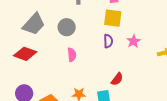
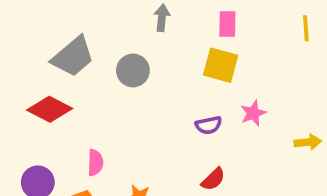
purple semicircle: (108, 41) -> (209, 125), moved, turned 72
pink semicircle: (72, 55) -> (95, 163), moved

